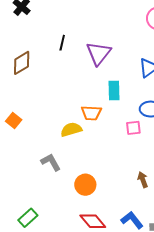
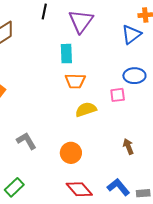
cyan rectangle: (114, 90) -> (66, 54), moved
yellow semicircle: (71, 130) -> (86, 109), moved
gray L-shape: (51, 162) -> (26, 141), moved

